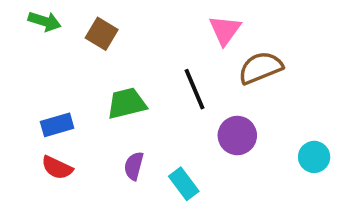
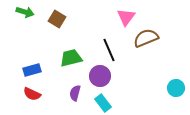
purple circle: (237, 136) -> (100, 76), moved

